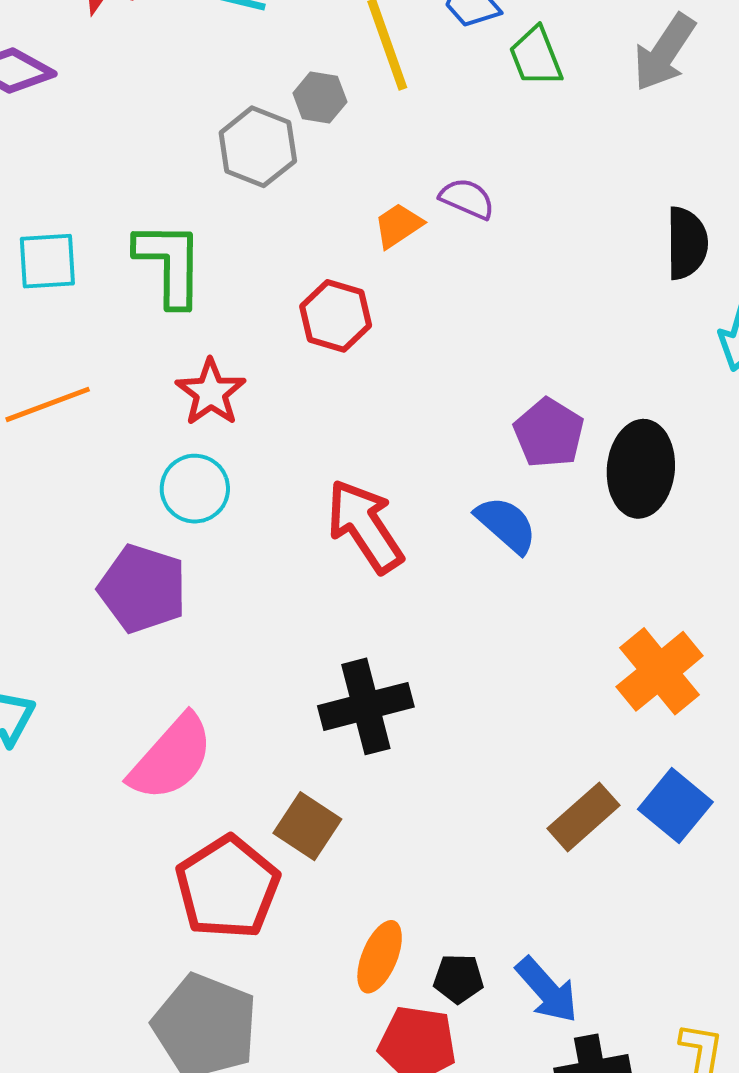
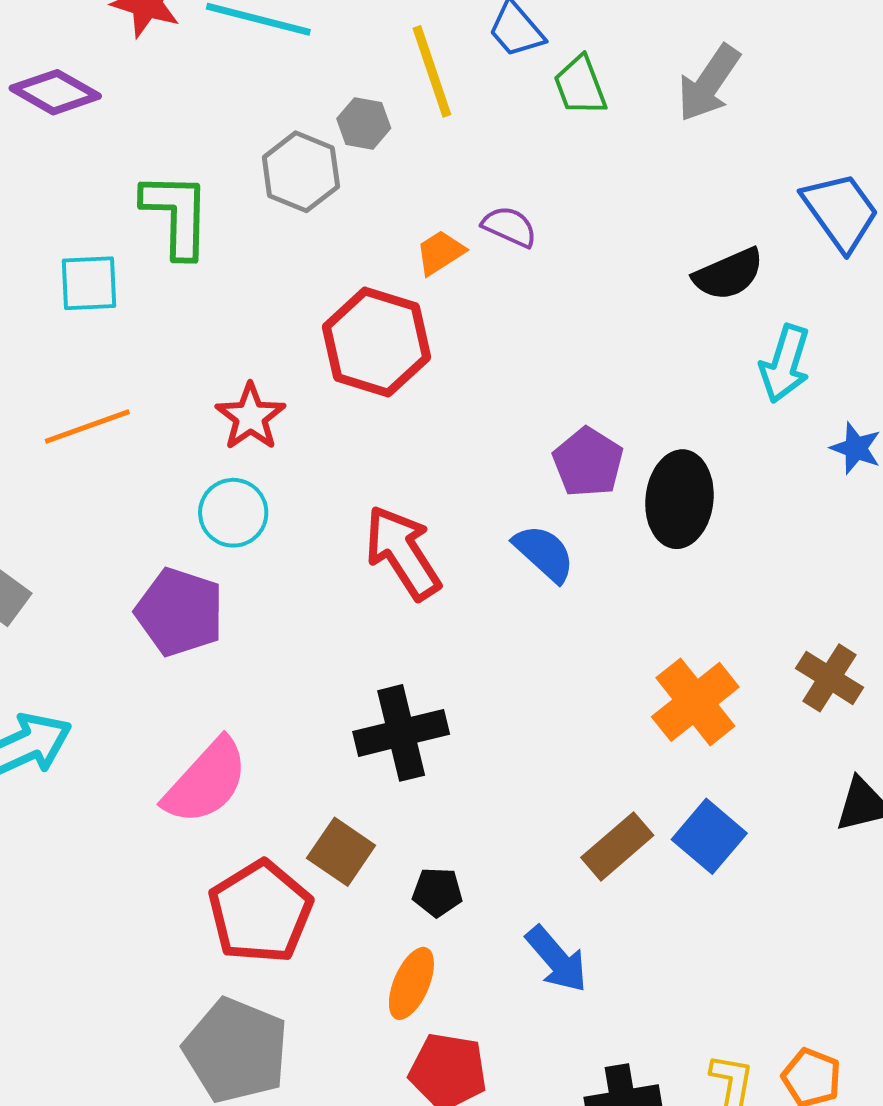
black semicircle: (687, 243) -> (728, 274), turned 66
green L-shape: (170, 264) -> (176, 215), moved
red hexagon: (336, 316) -> (376, 342), size x1.5
black pentagon: (458, 979) -> (437, 892), moved
blue arrow: (547, 990) -> (557, 959), moved

